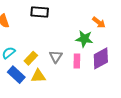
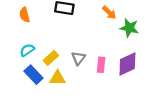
orange arrow: (99, 22) -> (109, 13), moved
green star: (84, 39) -> (129, 28), moved

